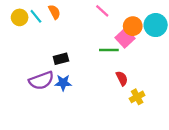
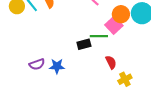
black rectangle: (61, 59) -> (84, 44), moved
purple semicircle: (41, 81) -> (37, 64), size x0.7

